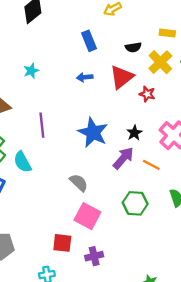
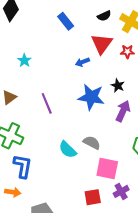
blue arrow: (85, 77) -> (82, 62), moved
black star: (134, 133) -> (118, 86), moved
cyan semicircle: (22, 162) -> (68, 150), moved
purple cross: (94, 256) -> (121, 191), moved

